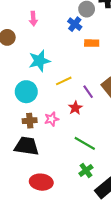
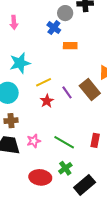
red star: (75, 108) -> (47, 101), moved
pink star: (52, 119) -> (34, 141), moved
red ellipse: (41, 182) -> (40, 177), moved

